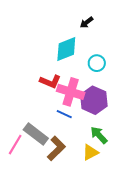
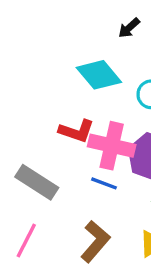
cyan diamond: (66, 49) -> (99, 75), turned 76
gray rectangle: (36, 134) -> (37, 182), moved

